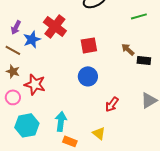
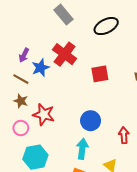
blue circle: (88, 76) -> (91, 121), moved
red arrow: (112, 104) -> (124, 135), turned 140
cyan arrow: (61, 121) -> (82, 149), moved

